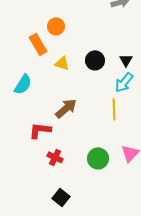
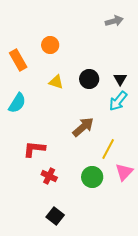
orange rectangle: (38, 44) -> (18, 60), moved
brown arrow: (66, 108) -> (83, 127), moved
yellow line: (114, 109) -> (108, 149), moved, turned 30

